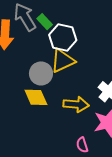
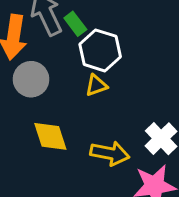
yellow triangle: (63, 61) -> (96, 85), size x0.6
gray circle: (41, 73) -> (31, 79), moved

